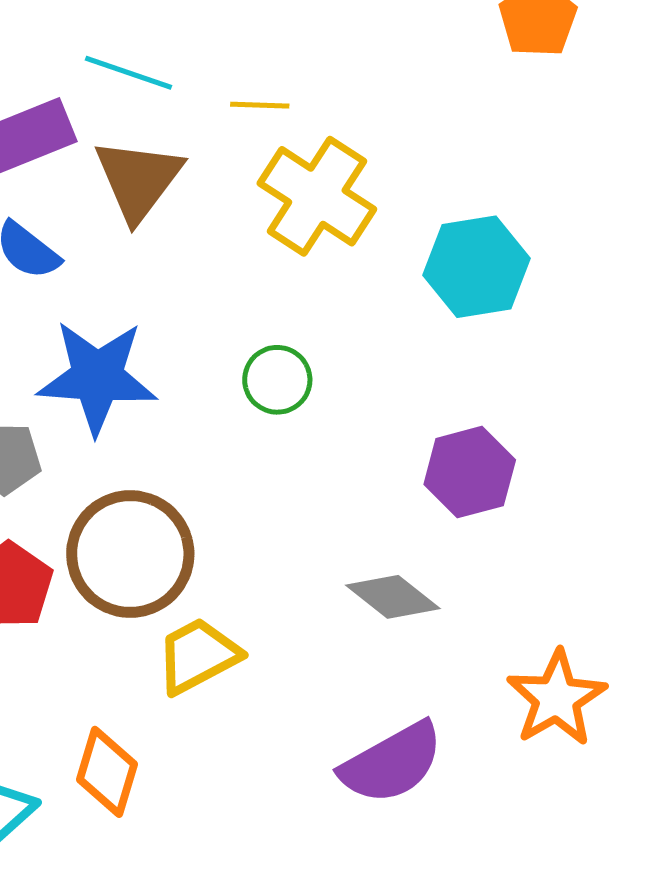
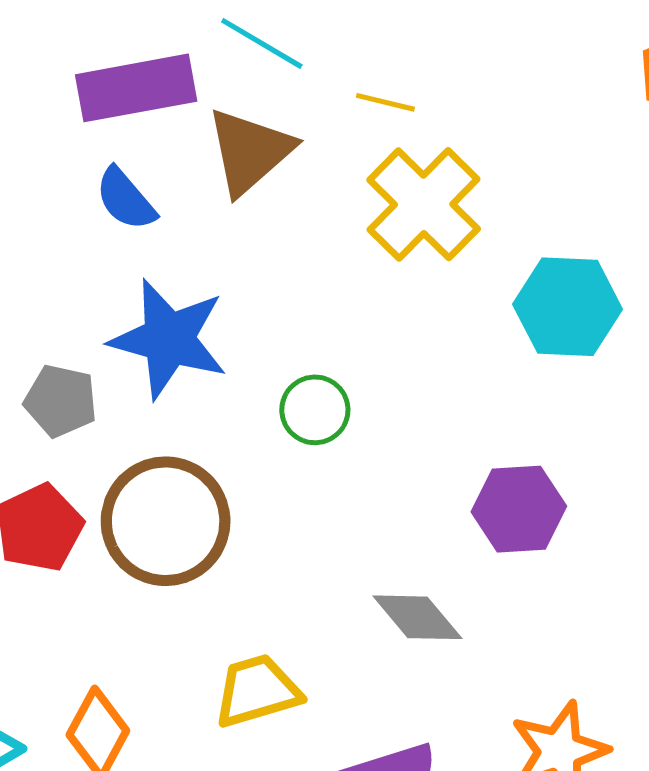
green circle: (277, 380) -> (315, 410), moved
yellow trapezoid: (198, 656) -> (257, 691), moved

